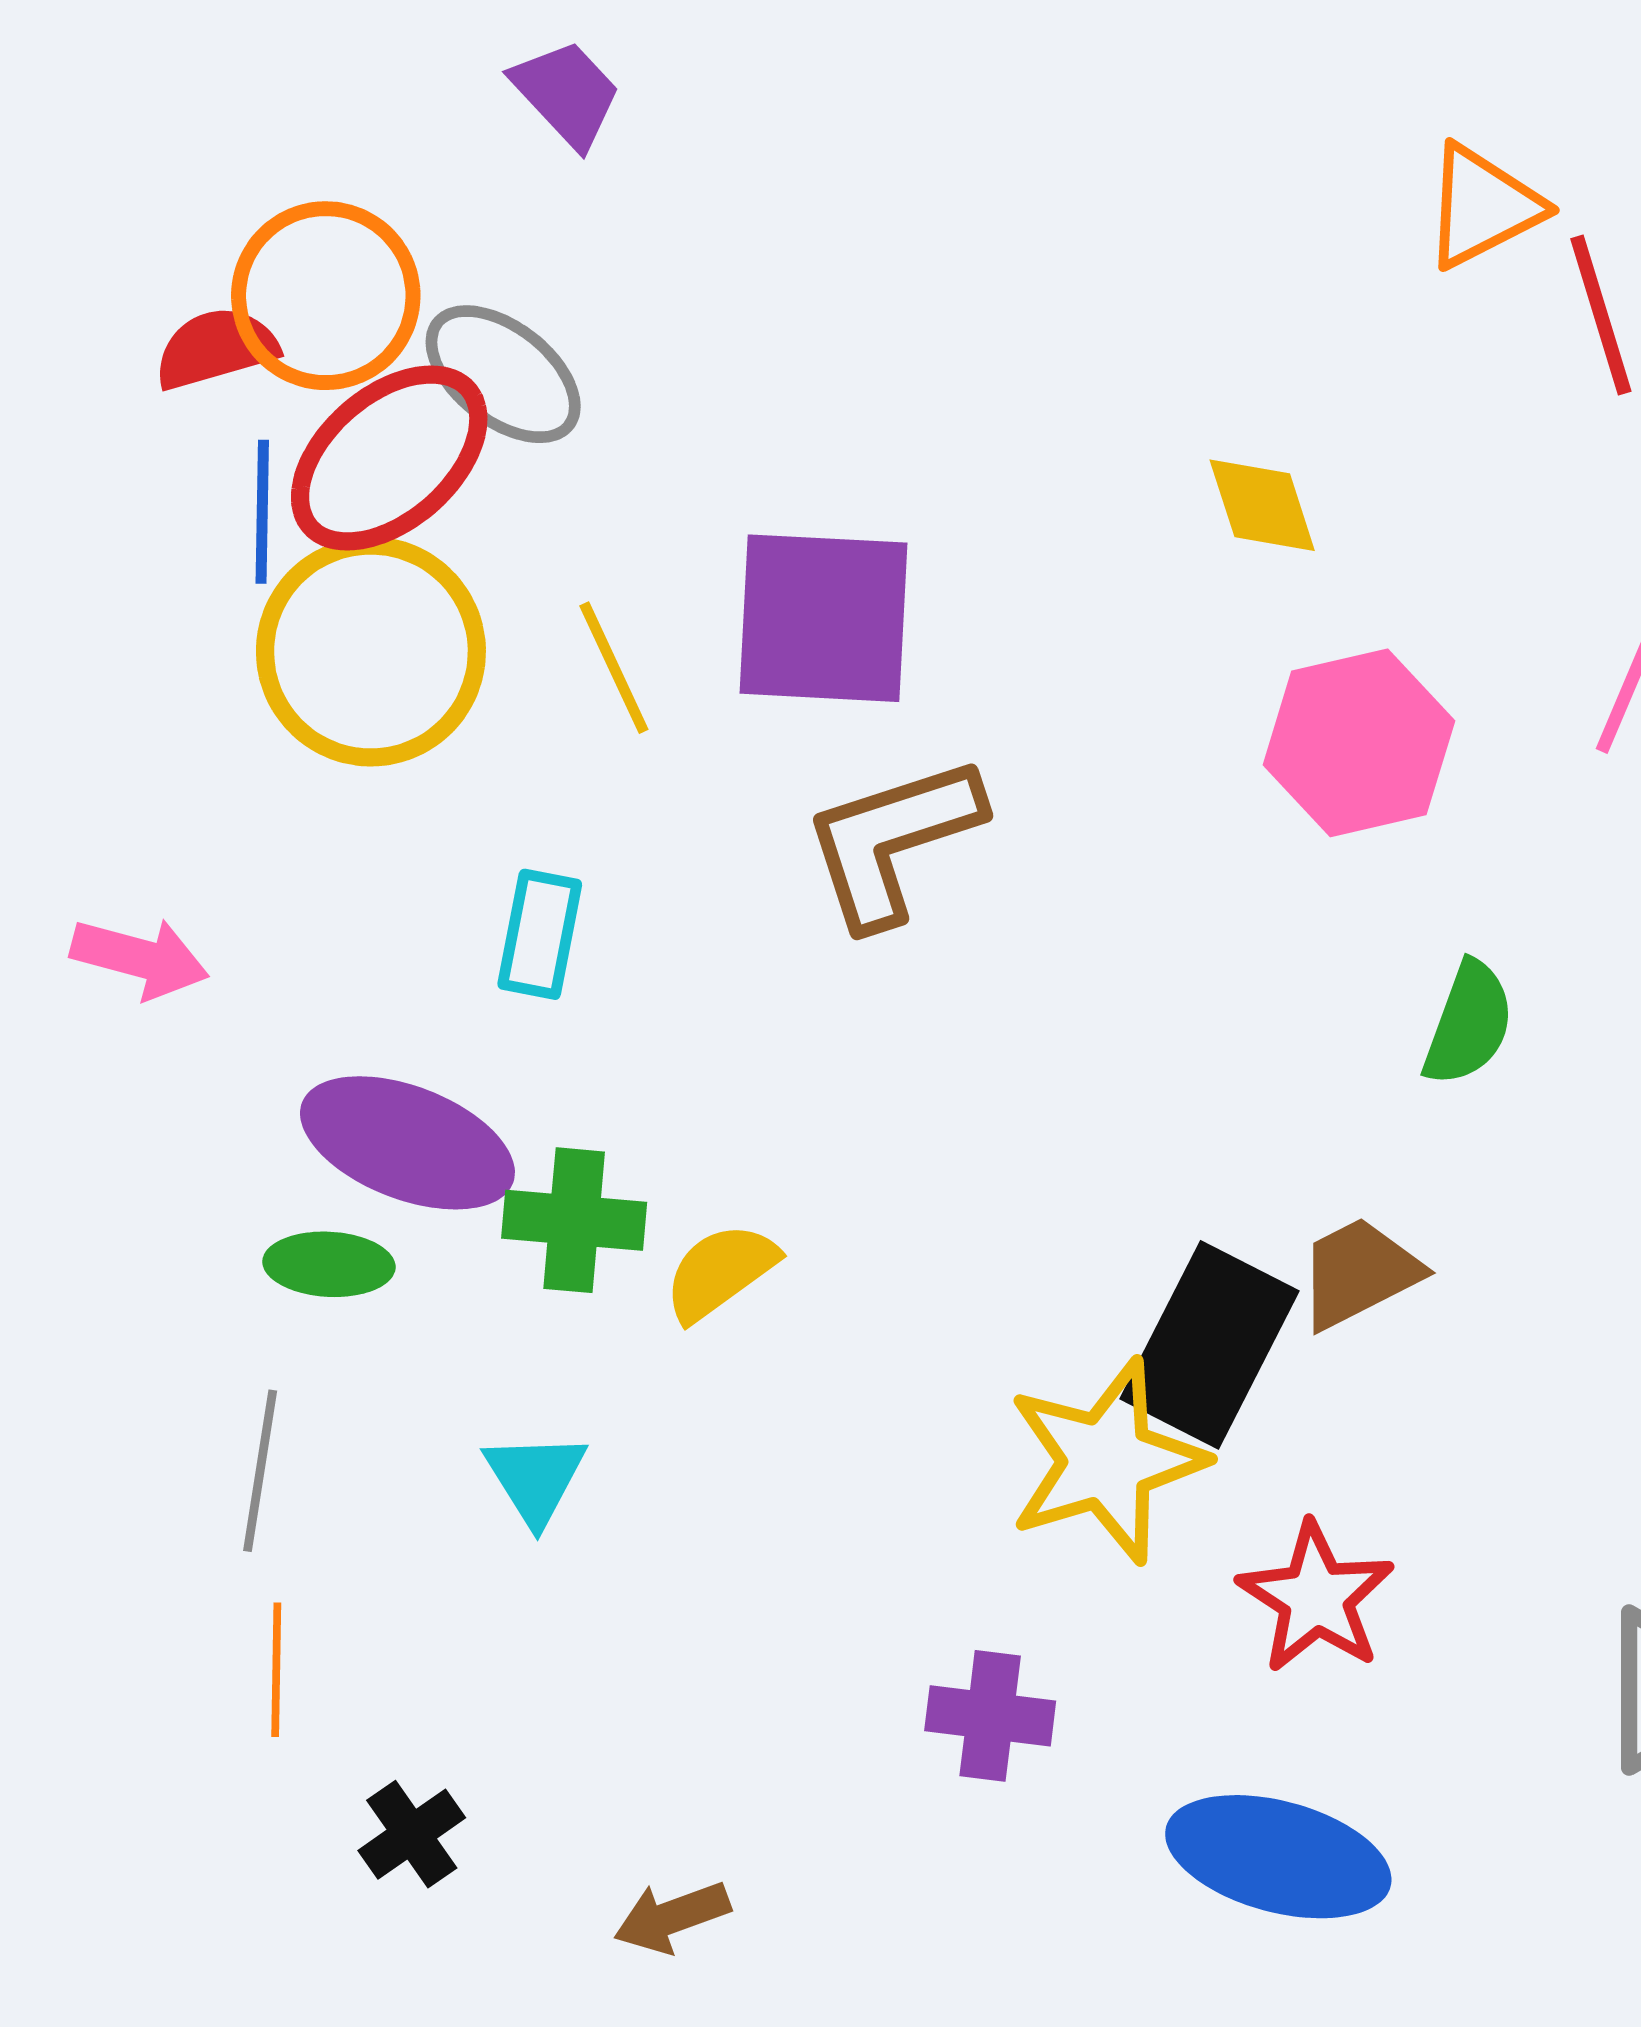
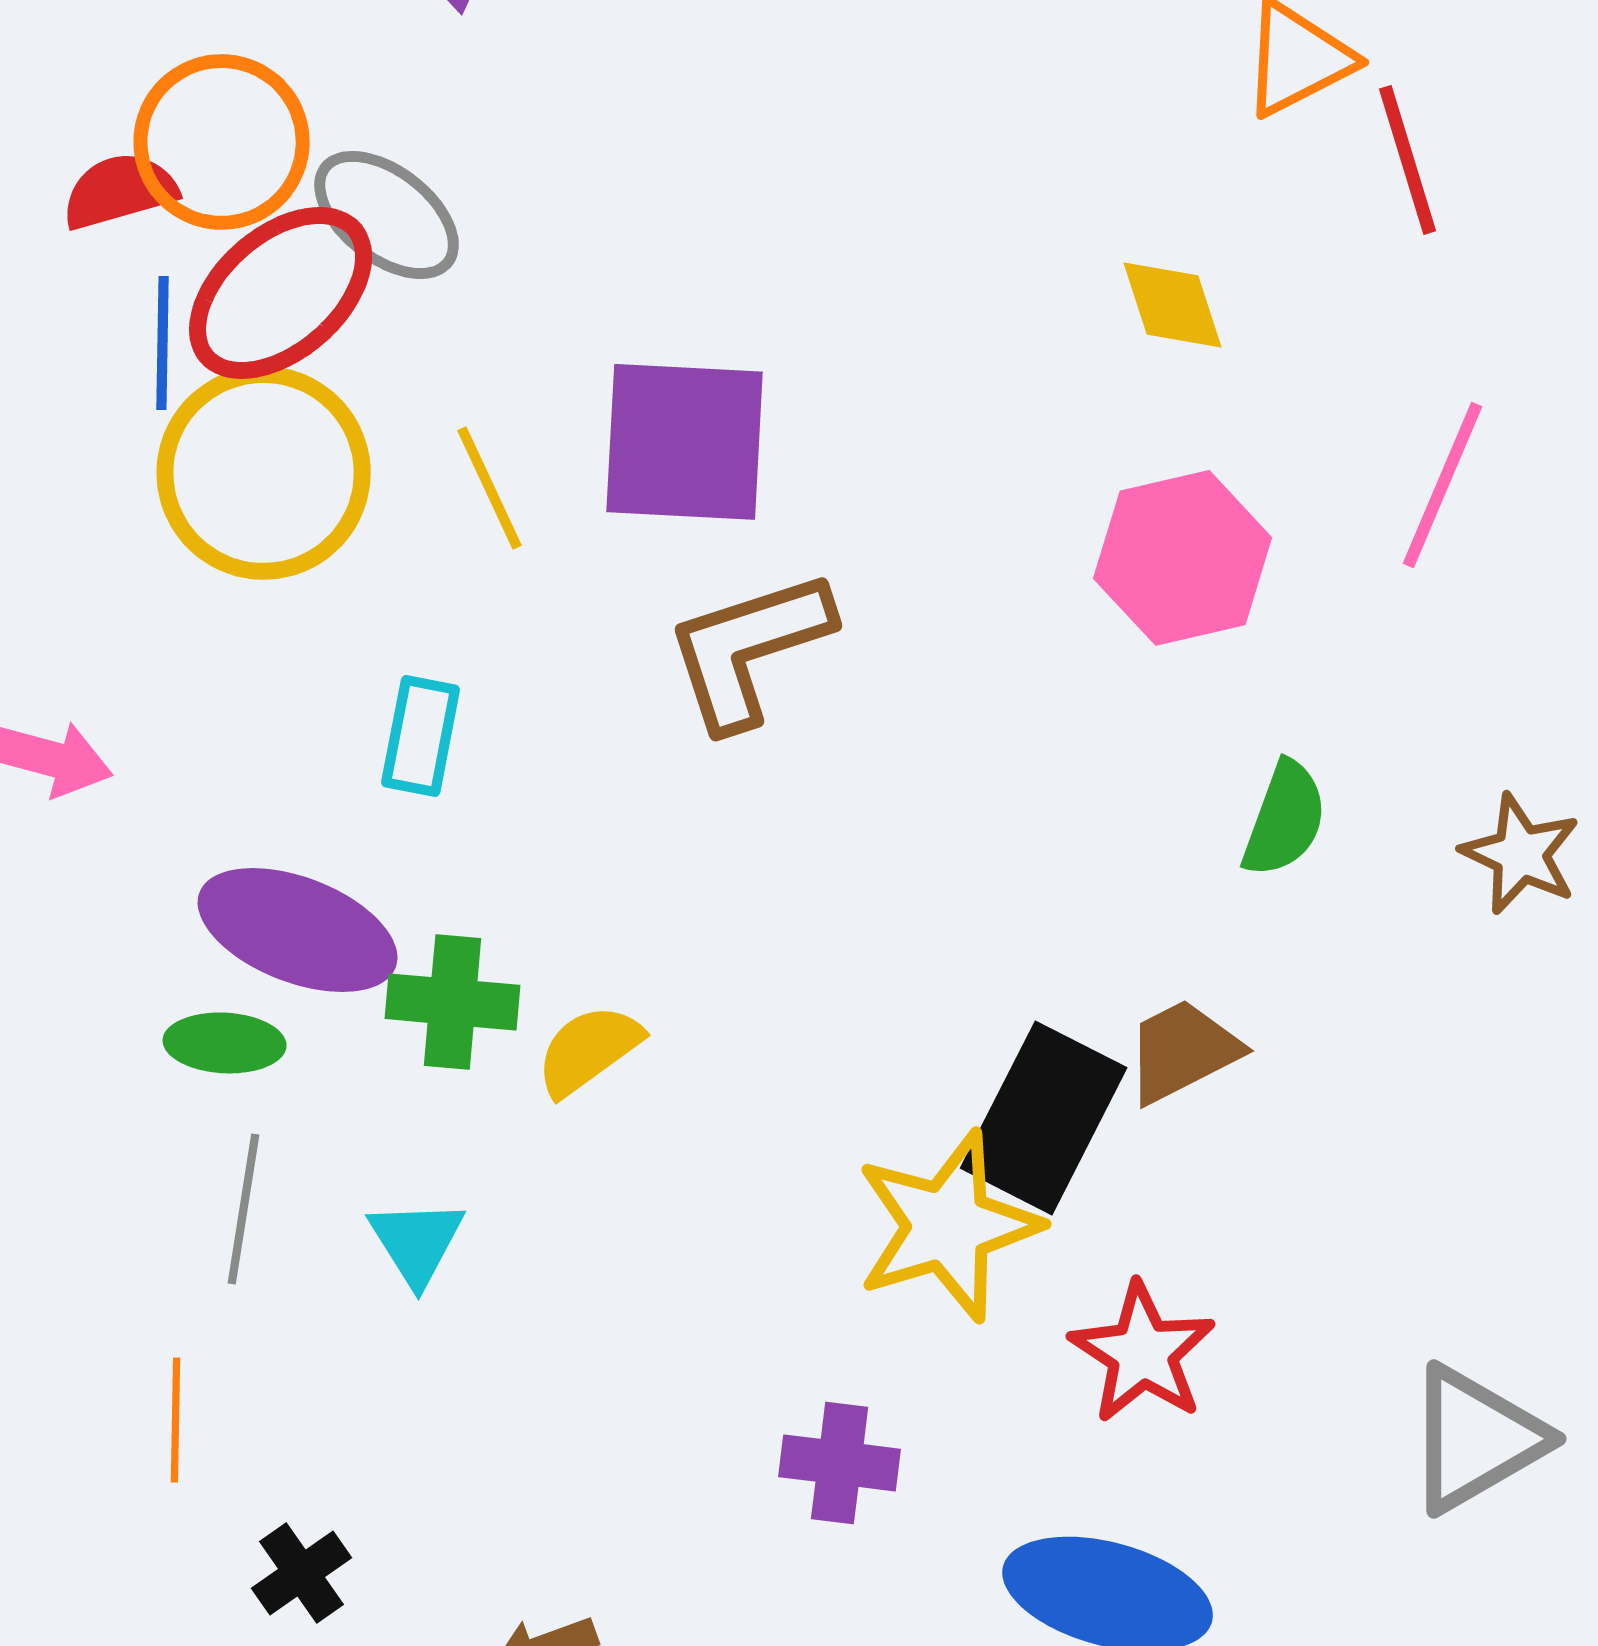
yellow diamond: (1262, 505) -> (1173, 305), moved
gray line: (260, 1471) -> (244, 1209), moved

